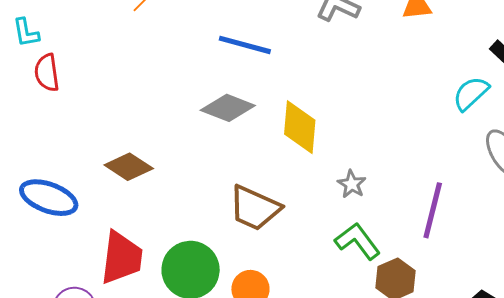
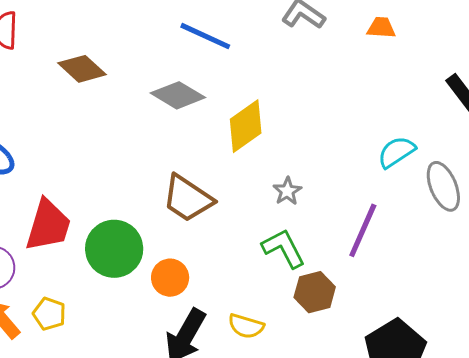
cyan semicircle: (471, 93) -> (396, 152), moved
yellow diamond: (300, 127) -> (246, 126), turned 40
brown diamond: (129, 167) -> (82, 69), moved

